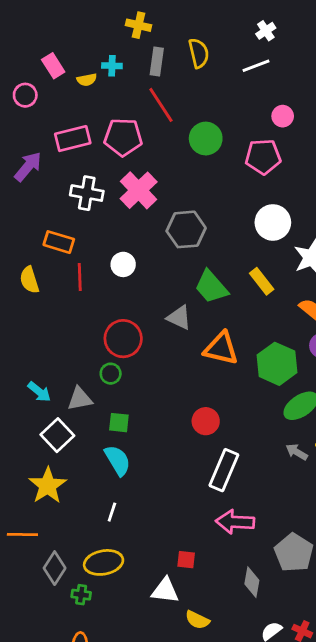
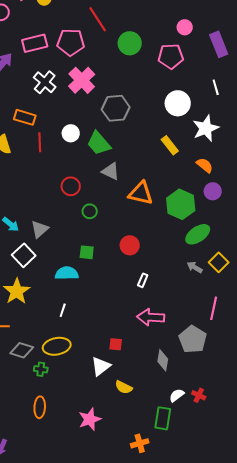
white cross: (87, 193) -> (45, 82), turned 30
green trapezoid: (211, 287) -> (99, 143), moved
red circle: (123, 339) -> (71, 186), size x0.7
green circle: (111, 374) -> (90, 211), moved
gray triangle: (80, 399) -> (40, 229), turned -30
green square: (119, 423) -> (87, 252), moved
cyan semicircle: (118, 460) -> (67, 273), turned -60
white rectangle: (224, 470) -> (143, 280), size x0.5
gray diamond: (55, 568) -> (22, 350), turned 75
white triangle: (165, 590) -> (101, 366), turned -45

